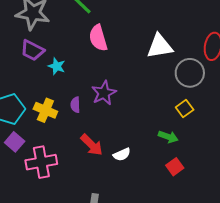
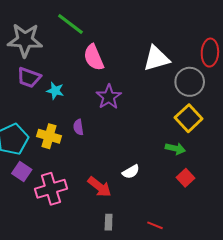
purple star: (104, 93) -> (109, 97), moved
yellow square: (185, 108) -> (189, 118), size x1.5
red arrow: (92, 145) -> (99, 187), moved

